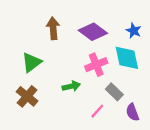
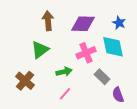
purple diamond: (93, 32) -> (83, 24), turned -35
green triangle: (32, 62) -> (40, 50), moved
pink line: (97, 111) -> (65, 94), moved

